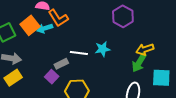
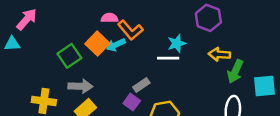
cyan star: (103, 49) -> (177, 43), moved
yellow arrow: (145, 49) -> (219, 54), moved, turned 30
white line: (79, 53) -> (168, 58), moved

